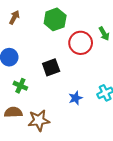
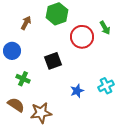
brown arrow: (14, 17) -> (26, 23), moved
brown semicircle: (13, 112) -> (16, 105), turned 36

